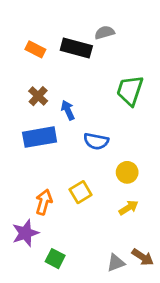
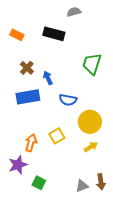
gray semicircle: (105, 32) -> (74, 12), moved
orange rectangle: (35, 49) -> (17, 35), moved
yellow circle: (127, 172) -> (90, 122), size x1.5
brown arrow: (143, 257) -> (101, 182), turned 49

